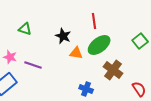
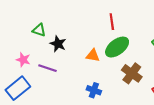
black star: (63, 36) -> (58, 44), moved
blue cross: (86, 89) -> (94, 90), moved

